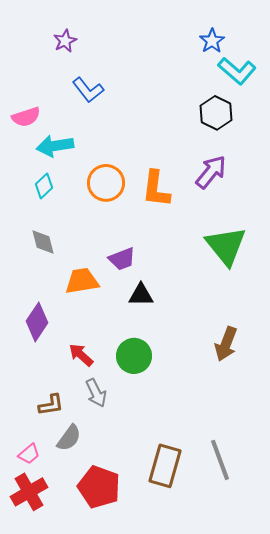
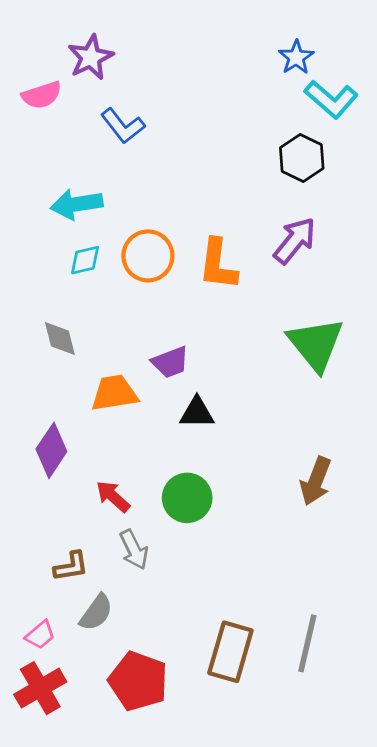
purple star: (65, 41) -> (91, 57), size x1.4
pink semicircle: (26, 117) -> (42, 95), moved
cyan diamond: (44, 186) -> (85, 260), moved, turned 30
gray line: (220, 460) -> (307, 643), turned 33

